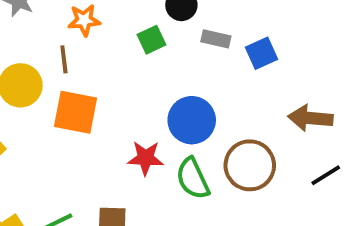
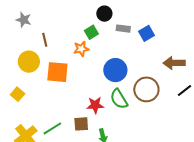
orange star: (84, 20) -> (81, 49), moved
brown line: (64, 59) -> (45, 40), moved
red star: (146, 158) -> (95, 105), moved

